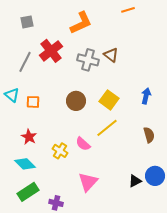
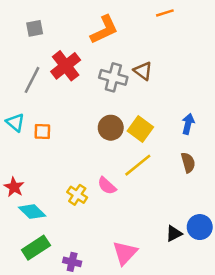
brown circle: (76, 101) -> (111, 128), moved
brown semicircle: (149, 135) -> (188, 163), moved
red star: (29, 137) -> (14, 187), moved
pink triangle: (88, 182) -> (125, 253), moved

